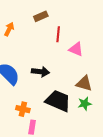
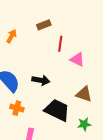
green star: (85, 104) -> (84, 124), moved
orange cross: (23, 109) -> (17, 108), moved

